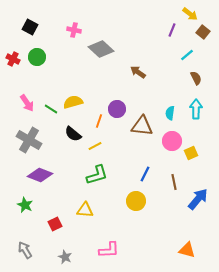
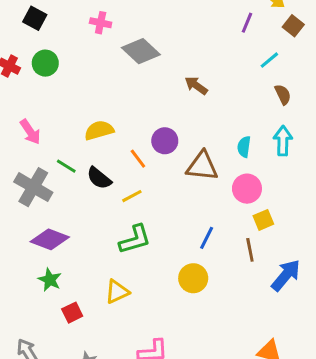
green line: (51, 109) -> (66, 166), moved
orange line: (99, 121) -> (138, 159), turned -56
yellow square: (191, 153) -> (263, 220), moved
green star: (25, 205) -> (50, 280), moved
yellow triangle: (85, 210) -> (117, 292), turned -30

